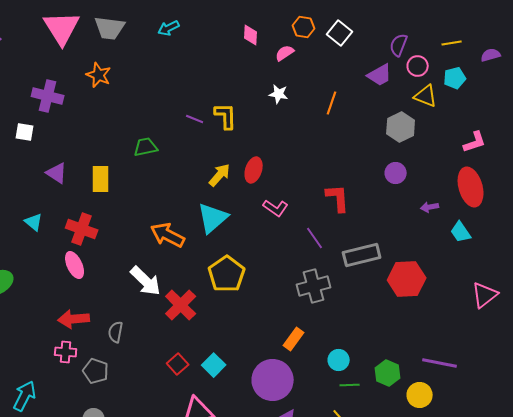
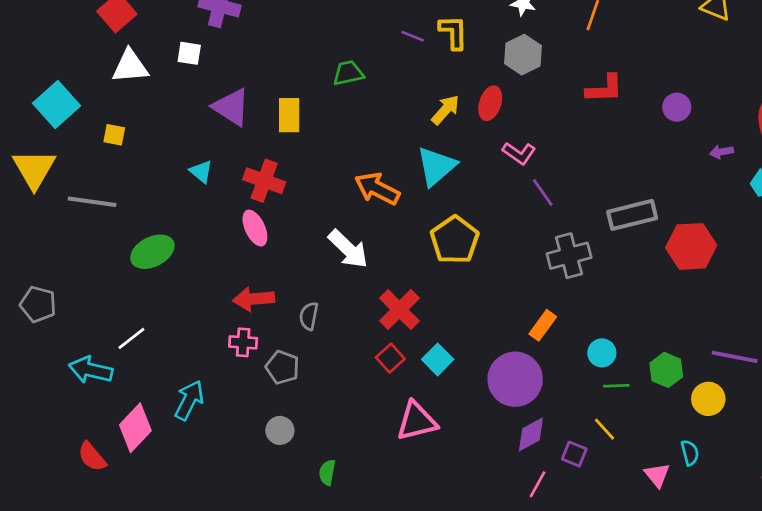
gray hexagon: (401, 127) -> (523, 55), moved
purple triangle: (57, 173) -> (231, 107), size x1.4
red L-shape: (338, 198) -> (604, 89), moved, turned 92
purple line: (315, 238) -> (543, 193), moved
red cross: (181, 305) -> (399, 310), moved

